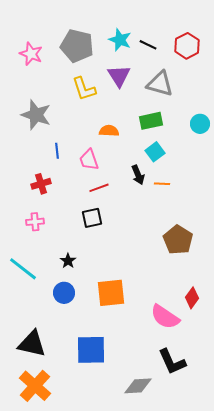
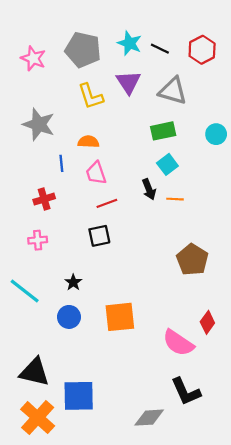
orange semicircle: (109, 131) -> (88, 142), moved
blue square: (91, 350) -> (79, 396), moved

